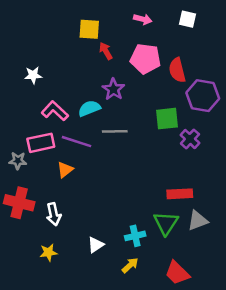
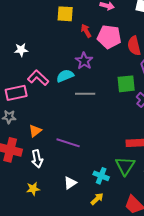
red arrow: (106, 51) -> (86, 31), moved
purple line: (77, 142) -> (68, 143), moved
pink rectangle: (41, 143) -> (16, 93), moved
orange triangle: (65, 170) -> (35, 131), moved
cyan cross: (135, 236) -> (101, 176), turned 35

